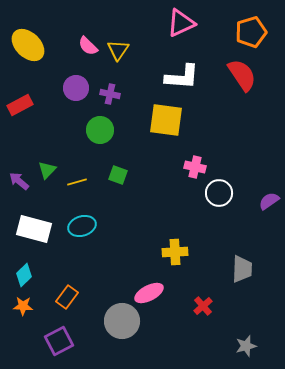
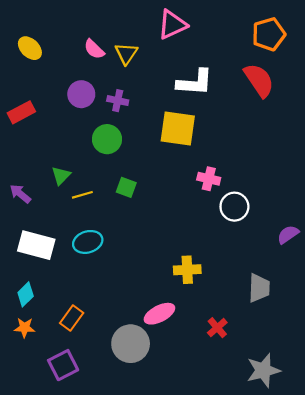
pink triangle: (181, 23) -> (172, 25), moved
yellow ellipse: (28, 45) -> (30, 48), size x0.7
green triangle: (47, 170) -> (61, 176), moved
purple semicircle: (269, 201) -> (288, 234), moved
gray star: (246, 346) -> (263, 370), size x1.5

